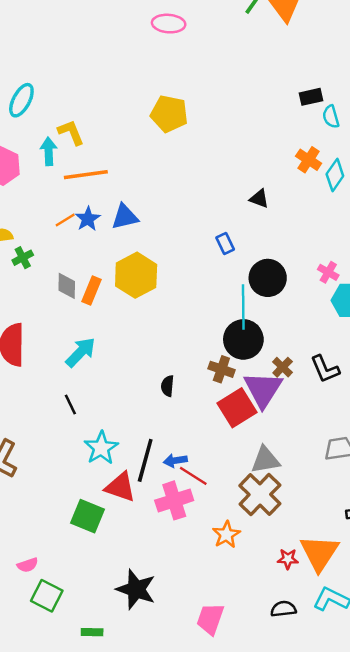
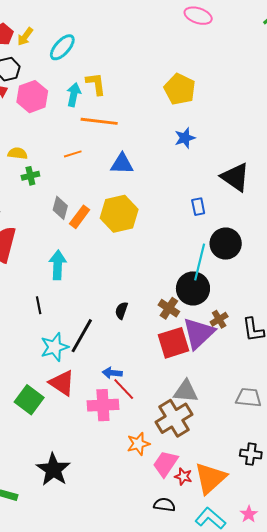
black triangle: (259, 199) -> (235, 177), size x1.8
blue star: (88, 219) -> (185, 138), moved
cyan arrow: (81, 352) -> (58, 265), turned -56
black line: (145, 460) -> (82, 336), moved
black semicircle: (283, 609) -> (164, 505), moved
pink trapezoid: (210, 619) -> (165, 464), moved

